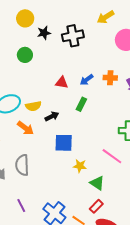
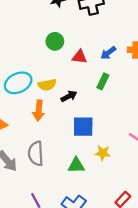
green circle: (25, 55) -> (55, 41), moved
orange arrow: (25, 128) -> (39, 111), turned 60
green triangle: (97, 183) -> (76, 165), moved, turned -35

